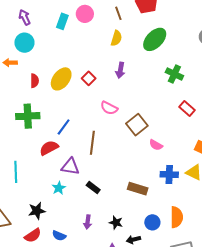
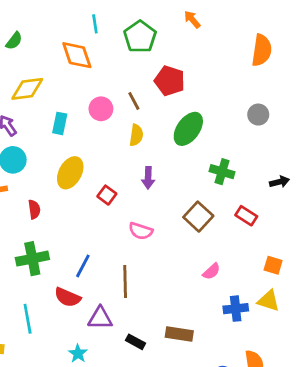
pink circle: (85, 14) -> (101, 109), moved
yellow ellipse: (61, 79) -> (70, 173), moved
brown square: (137, 125) -> (198, 217), moved
pink semicircle: (156, 145) -> (211, 271), turned -64
red semicircle: (49, 148) -> (68, 297), turned -120
cyan line: (16, 172) -> (28, 319), moved
cyan star: (59, 188) -> (78, 353), moved
brown rectangle: (138, 189) -> (179, 334), moved

